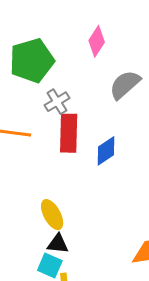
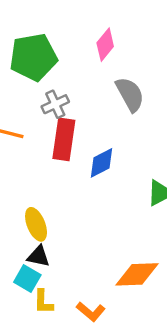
gray semicircle: (125, 85) -> (130, 94), turned 96

